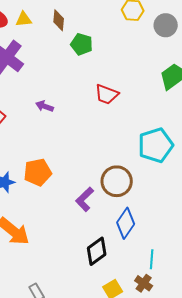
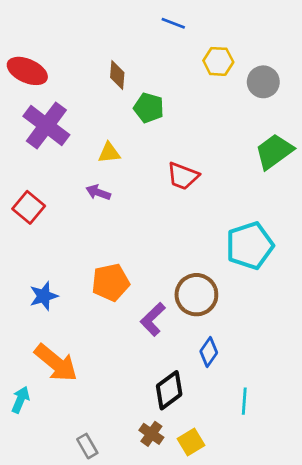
yellow triangle: (24, 19) -> (109, 153), moved
orange pentagon: (38, 172) -> (110, 282), moved
blue diamond: (126, 223) -> (209, 352), size x0.7
brown cross: (144, 283) -> (151, 434), moved

